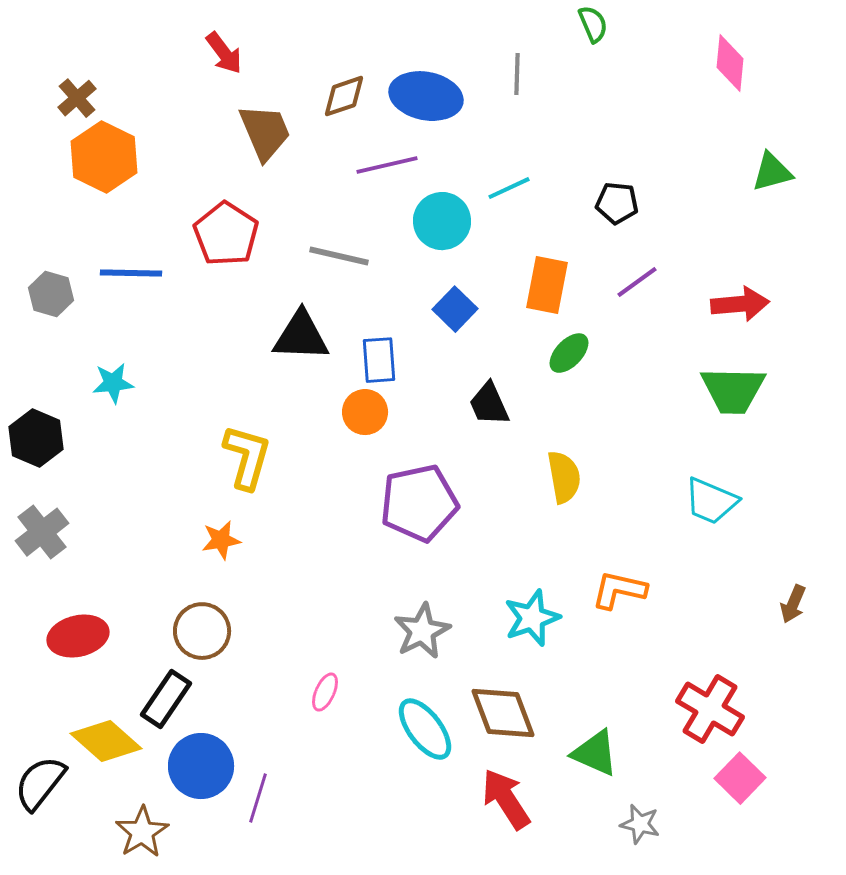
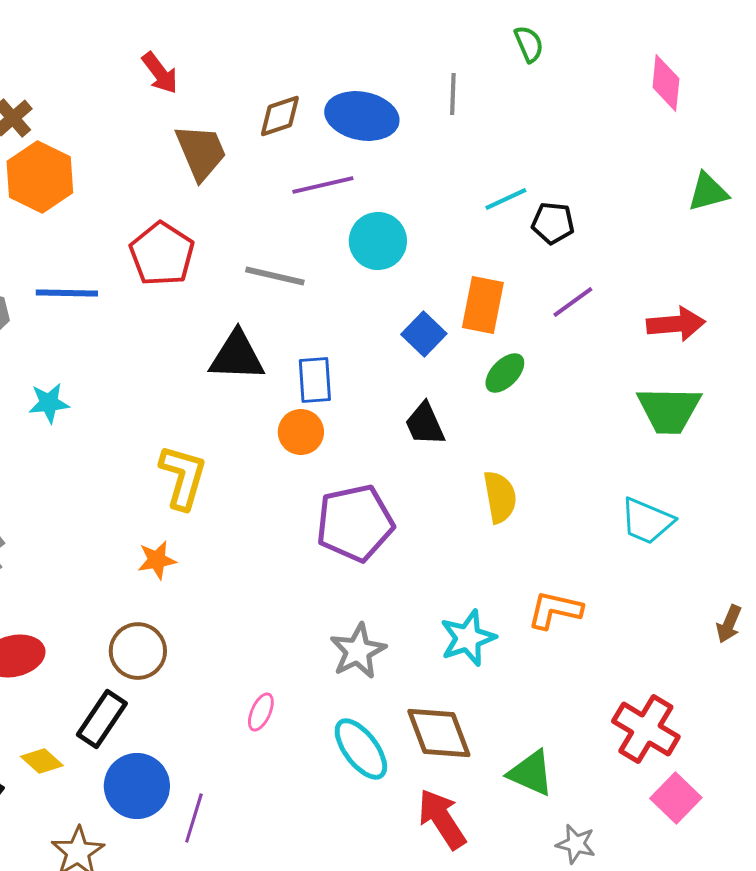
cyan line: (509, 188) -> (506, 199), moved
blue square: (455, 309) -> (424, 334), moved
yellow diamond: (106, 741) -> (42, 761), size x0.6

